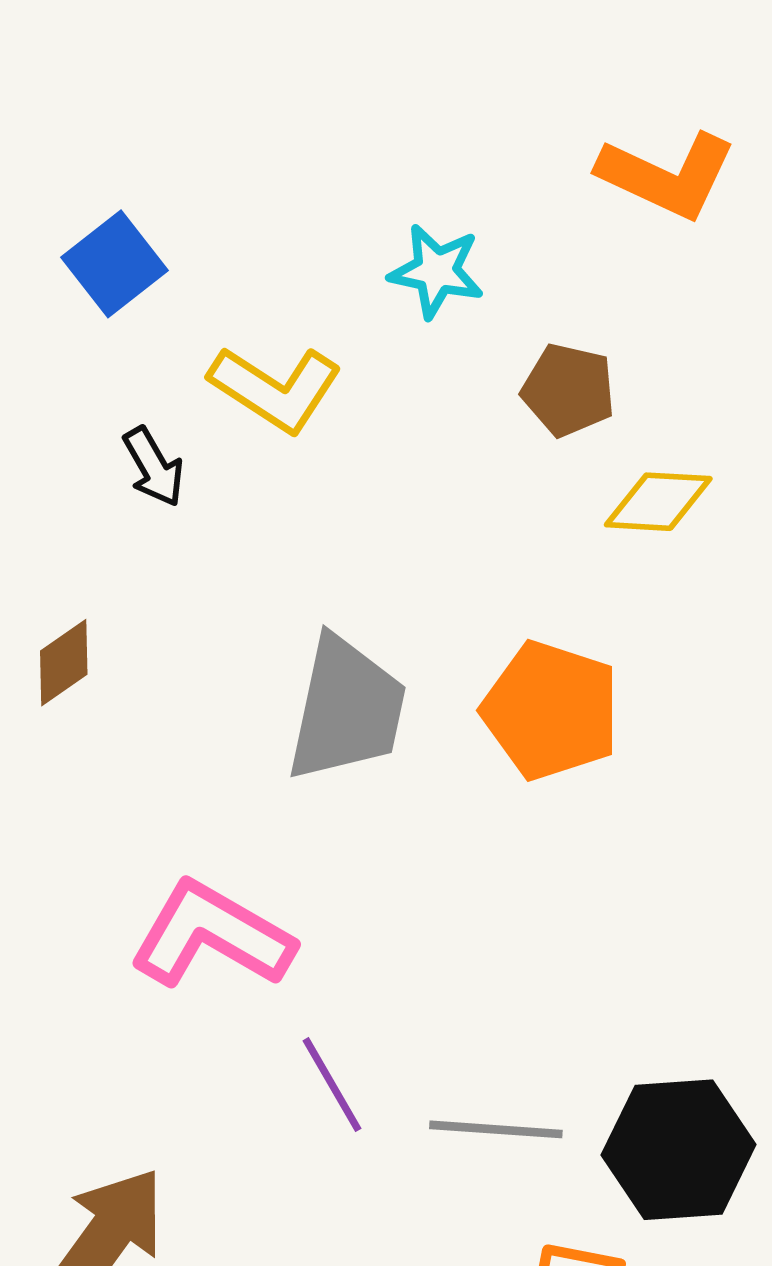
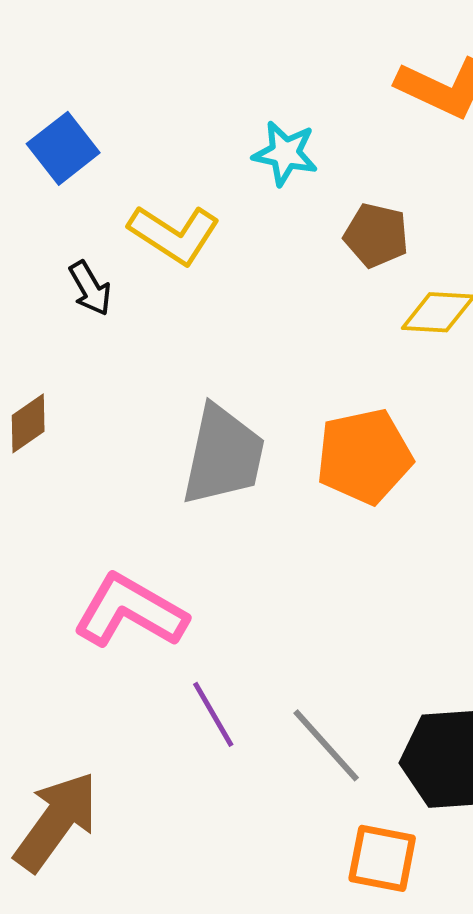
orange pentagon: (551, 710) -> (364, 456), turned -30
gray line: (496, 1129) -> (326, 745), turned 44

